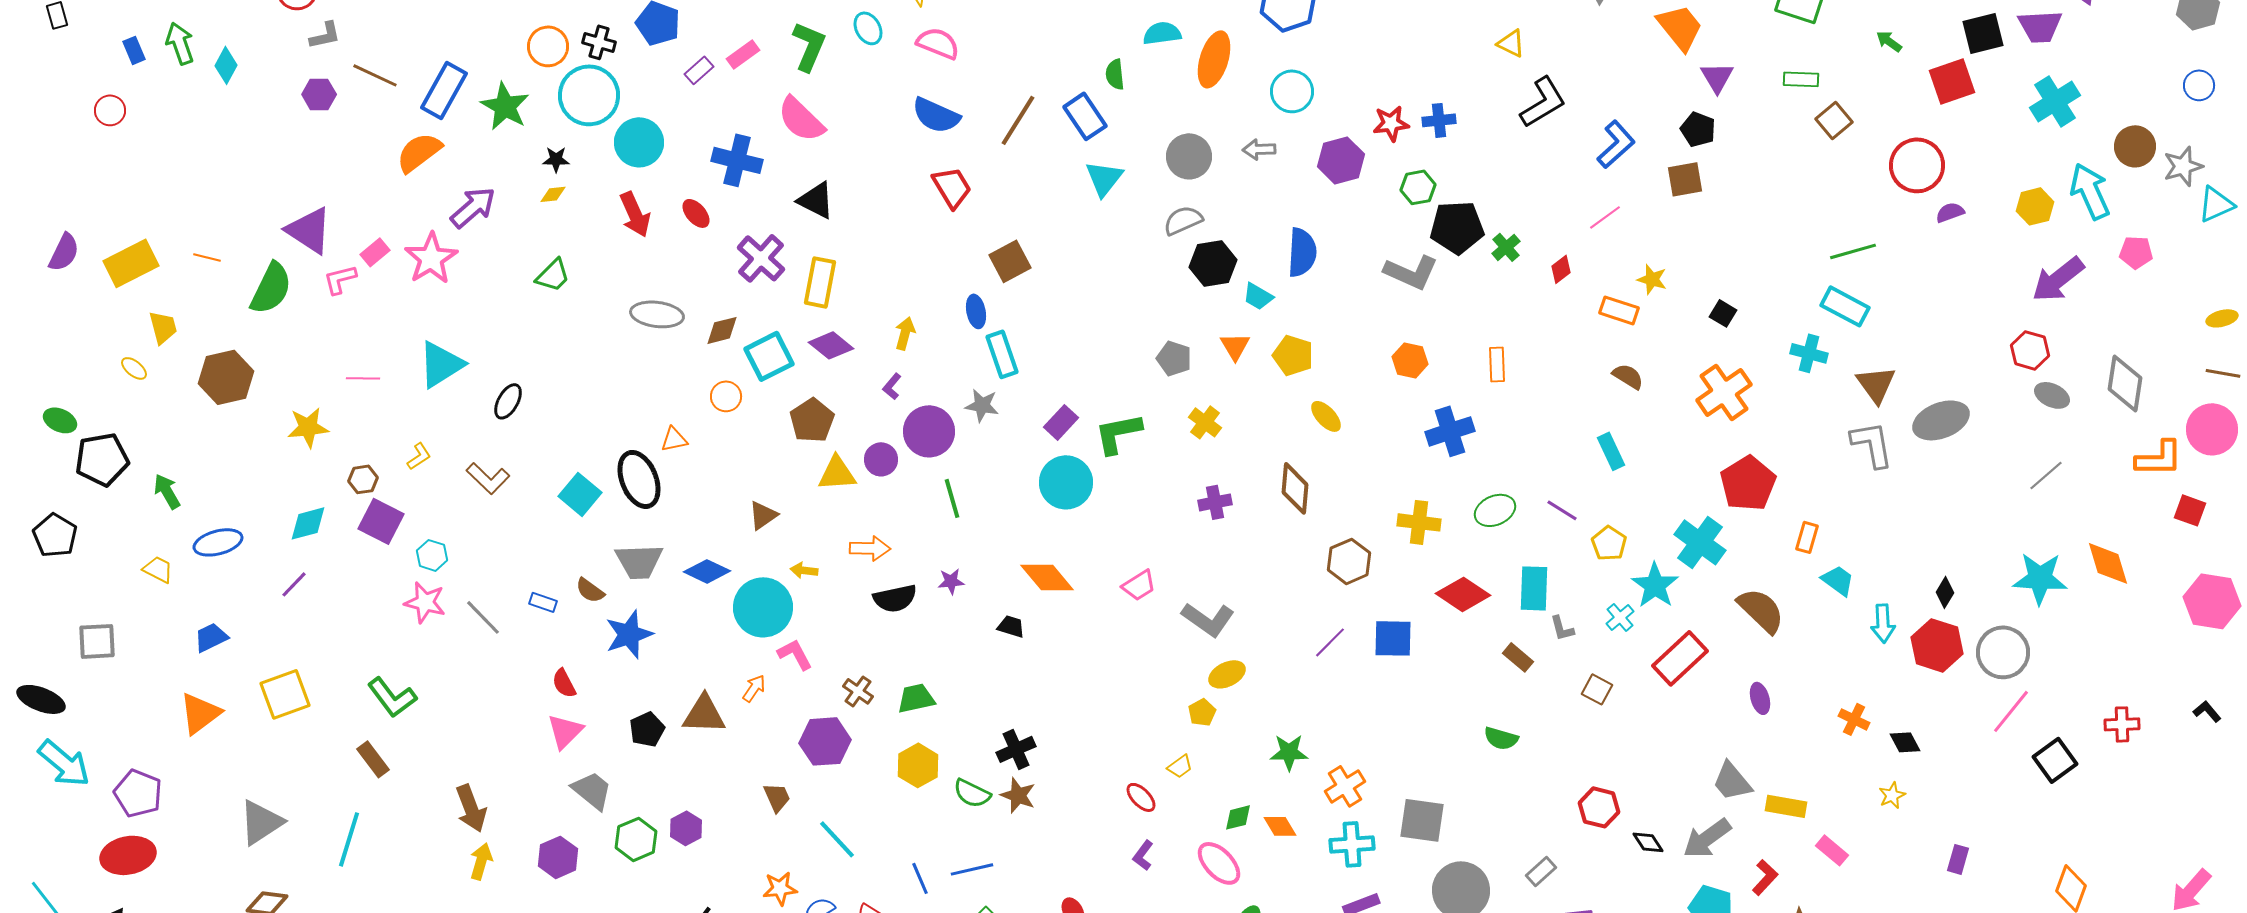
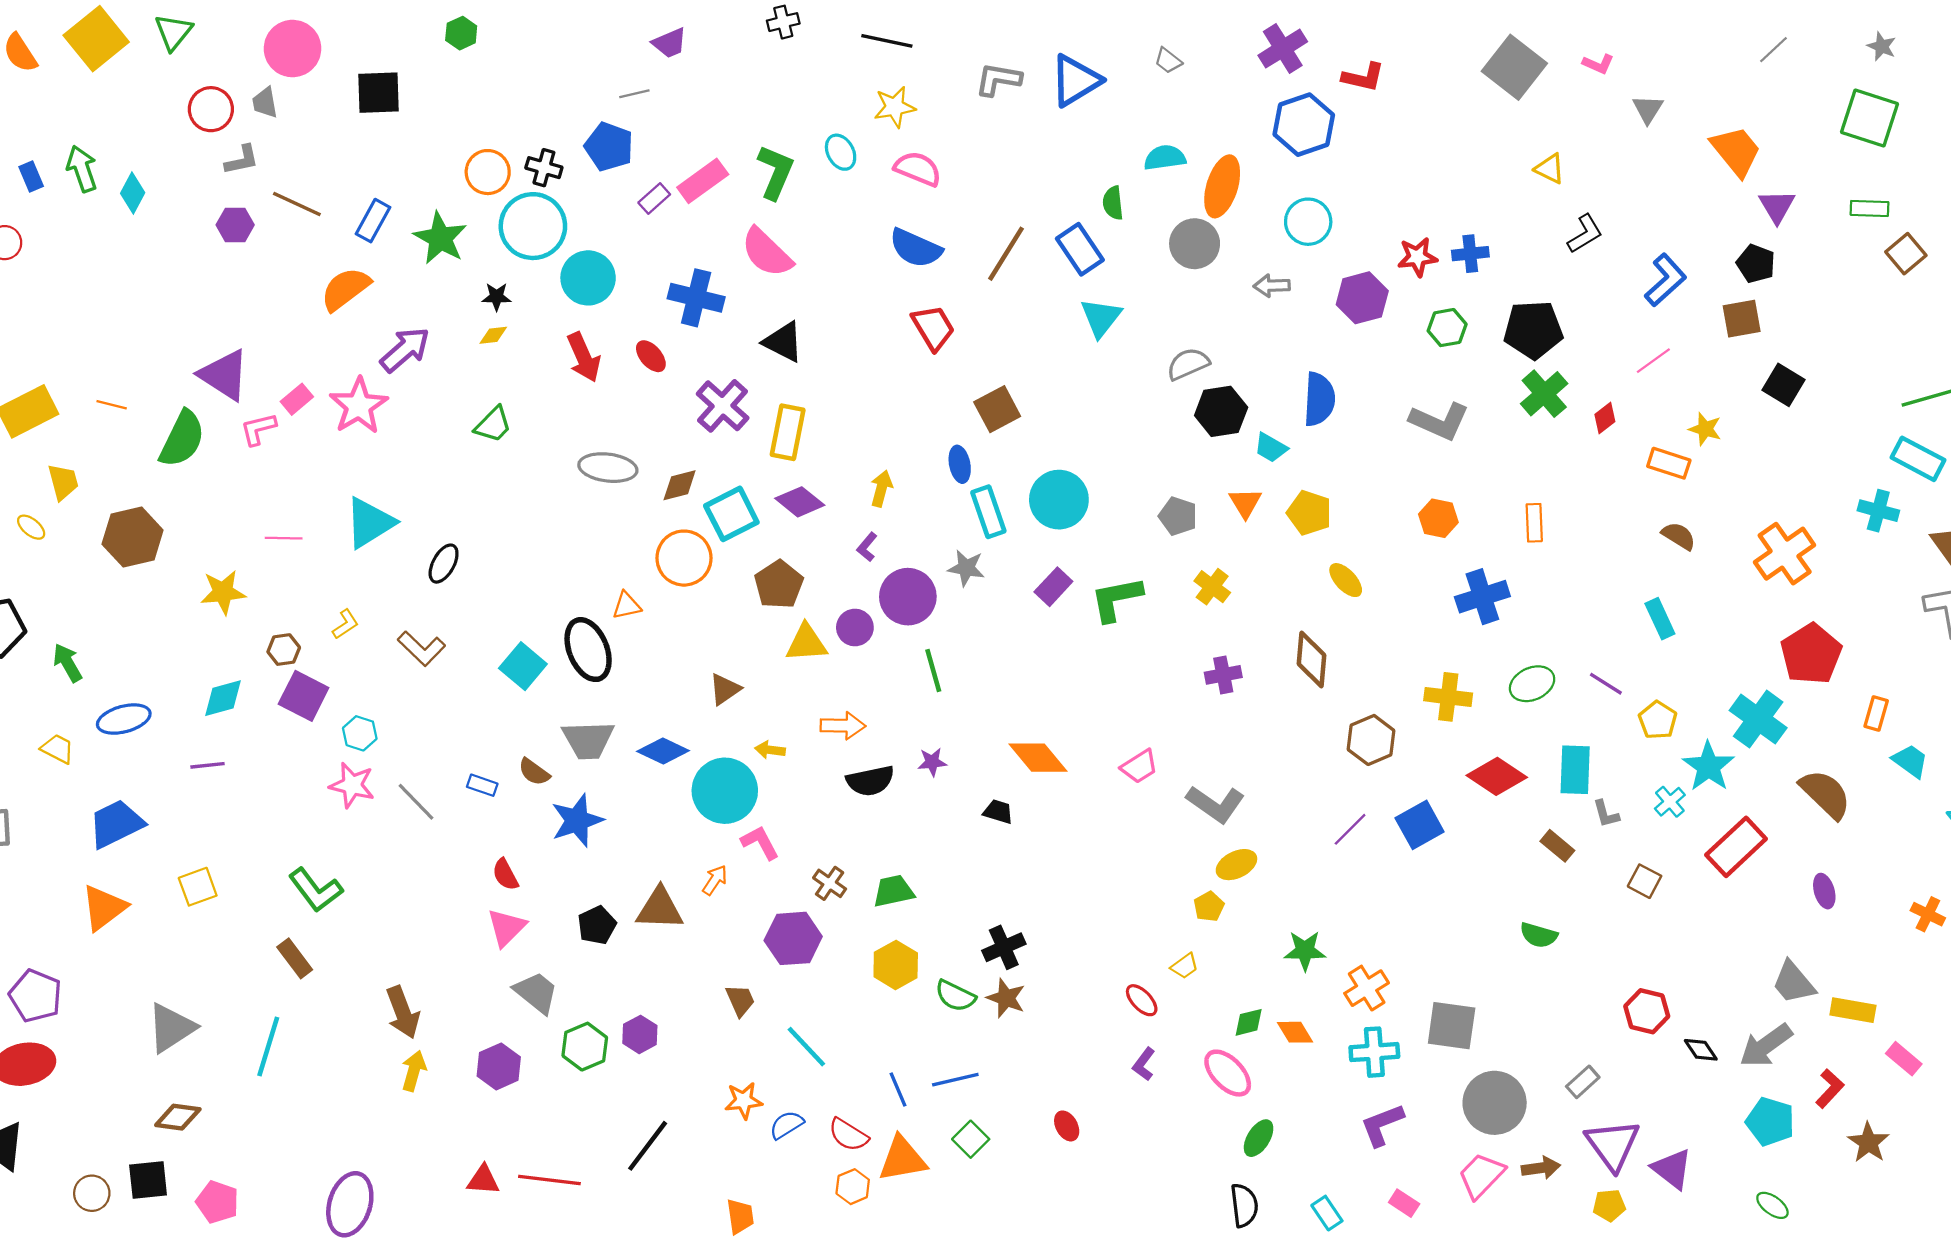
pink rectangle: (743, 54) -> (703, 181), size x1.4
blue rectangle: (444, 90) -> (373, 221), size x0.7
black L-shape: (1543, 102) -> (1585, 234), size x0.7
gray circle: (1189, 156) -> (1195, 244), moved
black pentagon: (1457, 227) -> (1533, 330), moved
green cross: (1506, 247) -> (1544, 394), size x1.5
black square: (1723, 313) -> (1783, 385), moved, size x1.4
orange circle: (726, 396) -> (684, 558), size x1.6
cyan circle: (1066, 482) -> (1059, 500), moved
purple line: (294, 584) -> (208, 765), turned 40
blue trapezoid: (211, 637) -> (116, 824), size x1.5
blue square: (1393, 638) -> (1420, 825), turned -30
yellow square: (285, 694) -> (198, 887), size x0.7

